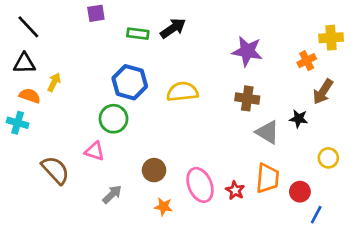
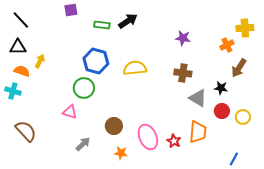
purple star: (247, 51) -> (183, 38), size x0.7
brown semicircle: (55, 170) -> (26, 131), moved
red circle: (300, 192) -> (222, 111), moved

